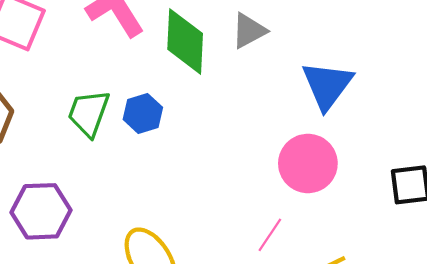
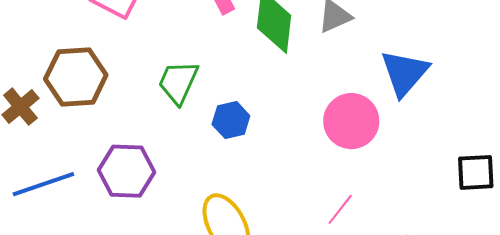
blue hexagon: (143, 113) -> (231, 120), moved
pink circle: (308, 163) -> (351, 121), moved

